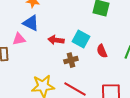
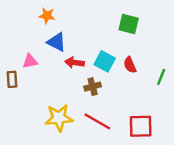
blue triangle: (31, 23) -> (57, 42), moved
red semicircle: (102, 51) -> (130, 65), moved

